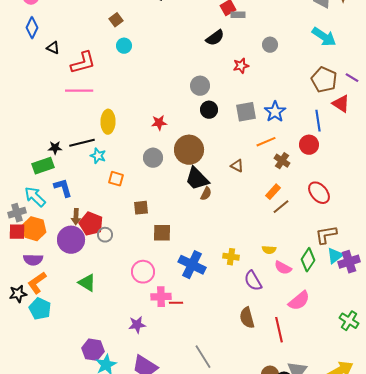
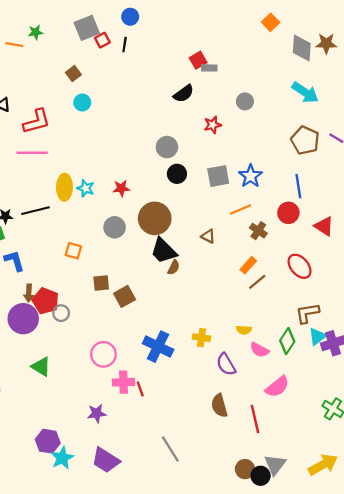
red triangle: (341, 104) -> (324, 226), moved
cyan star: (98, 156) -> (86, 188), moved
brown square: (162, 233) -> (125, 296), moved, turned -30
red line: (176, 303) -> (140, 389), turned 72

